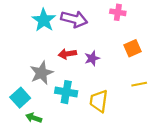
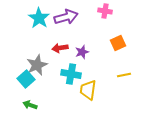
purple arrow: (74, 19) -> (66, 17), turned -30
cyan cross: (66, 92) -> (71, 74), moved
cyan square: (20, 98) -> (26, 79), moved

